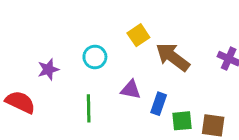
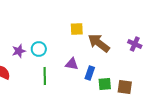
yellow square: (138, 35) -> (77, 29), turned 32
cyan circle: (95, 57) -> (39, 49), moved

